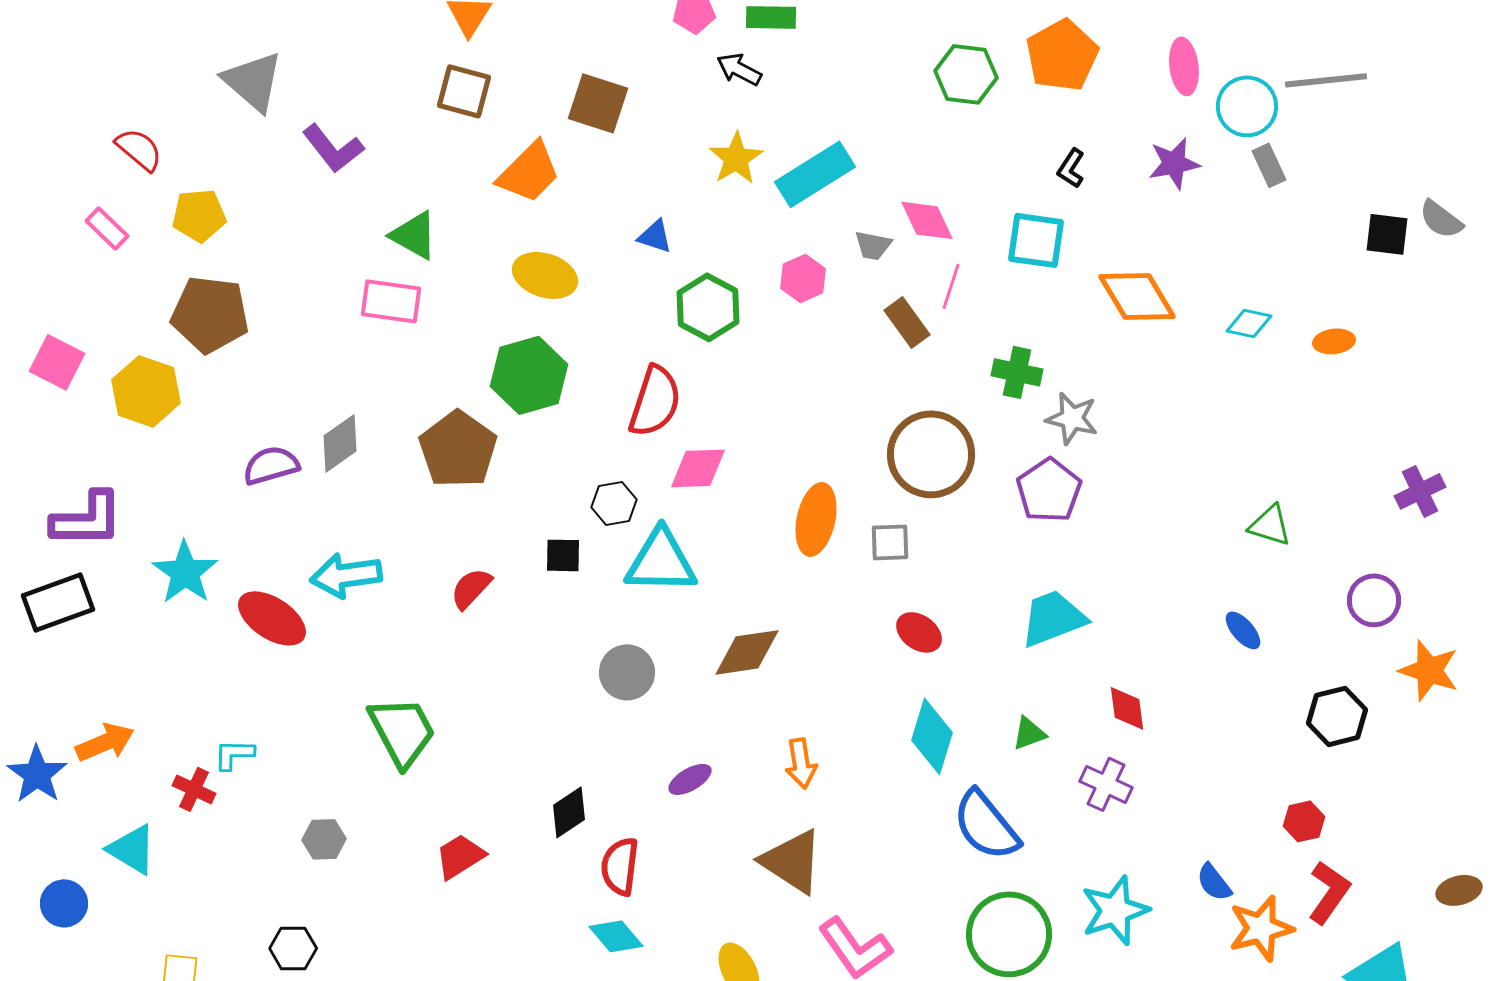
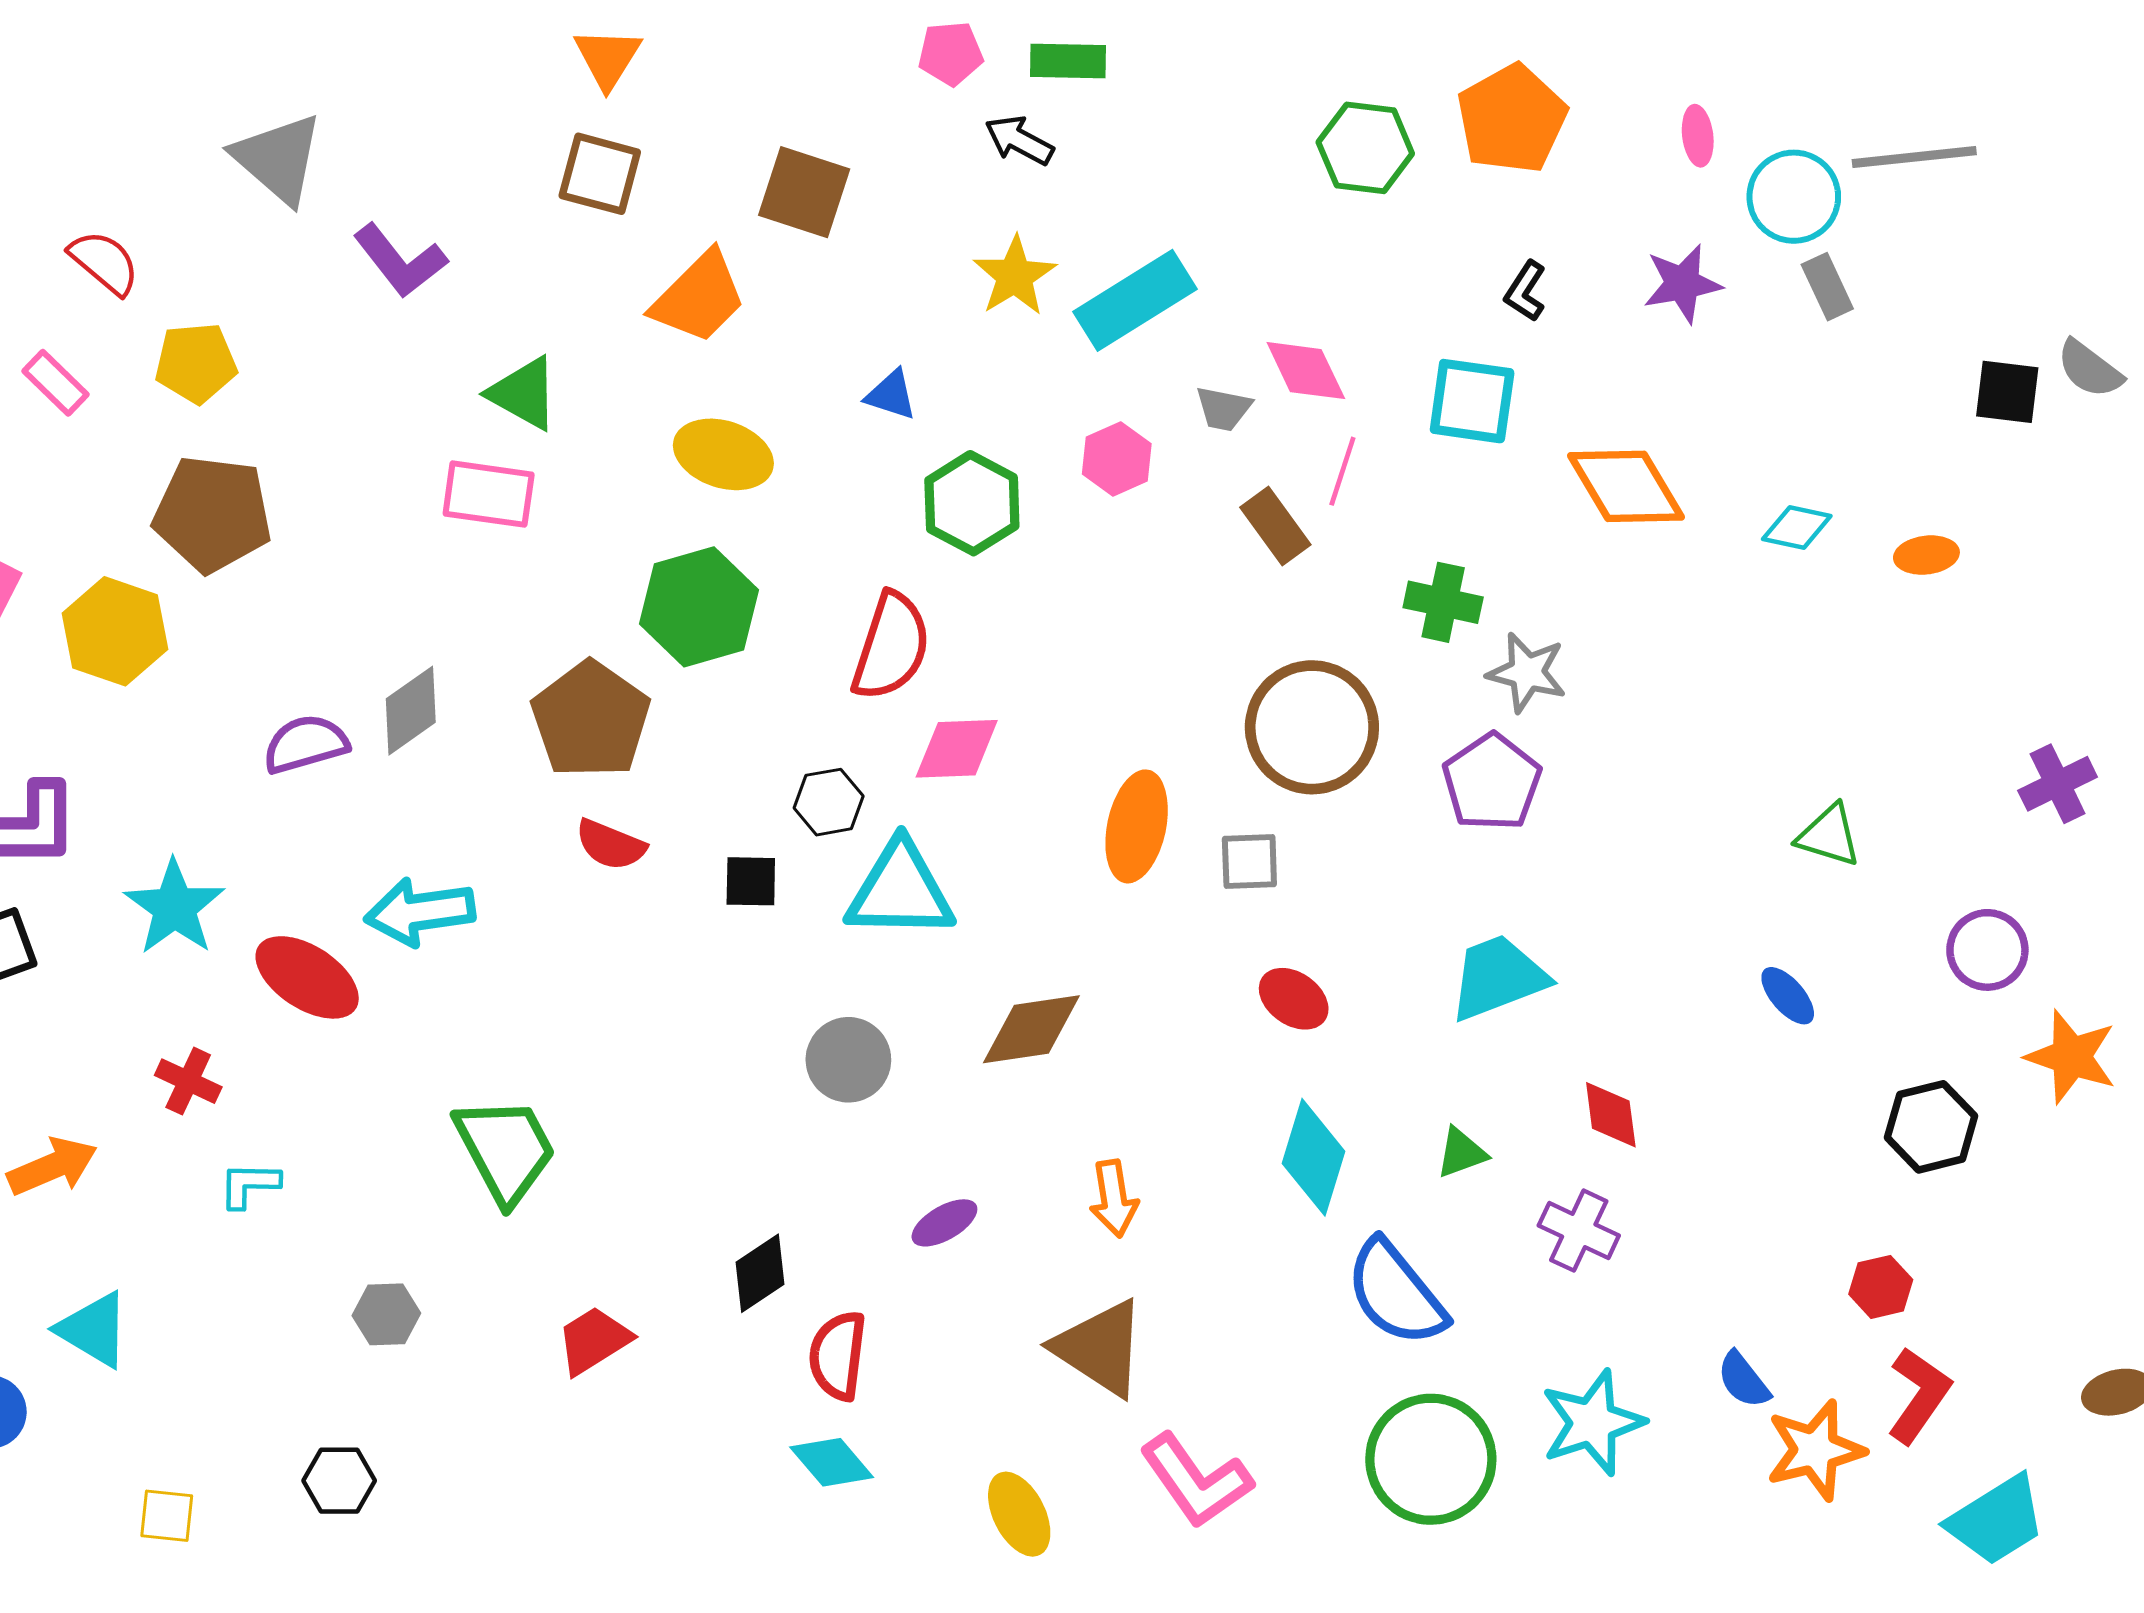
pink ellipse: (1184, 66) -> (1698, 136), size x0.7
red semicircle: (471, 588) -> (611, 845), moved, turned -111
red cross: (194, 789) -> (188, 1081), moved

